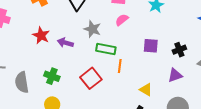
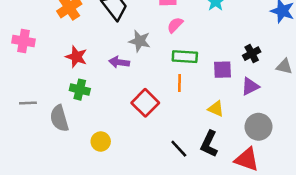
purple arrow: (65, 43) -> (119, 62), moved
purple square: (151, 46) -> (223, 70), moved
green rectangle: (106, 49) -> (185, 57), moved
green cross: (52, 76) -> (80, 90), moved

